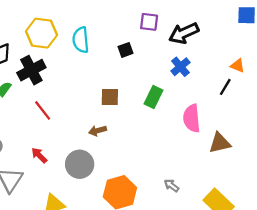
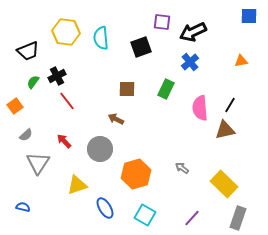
black square: (126, 50) -> (141, 47), size x1.5
orange triangle: (238, 66) -> (241, 61), turned -32
black cross: (31, 70) -> (57, 76), moved, size x0.7
black line: (225, 87) -> (230, 105), moved
brown arrow: (98, 131) -> (116, 119), turned 42

